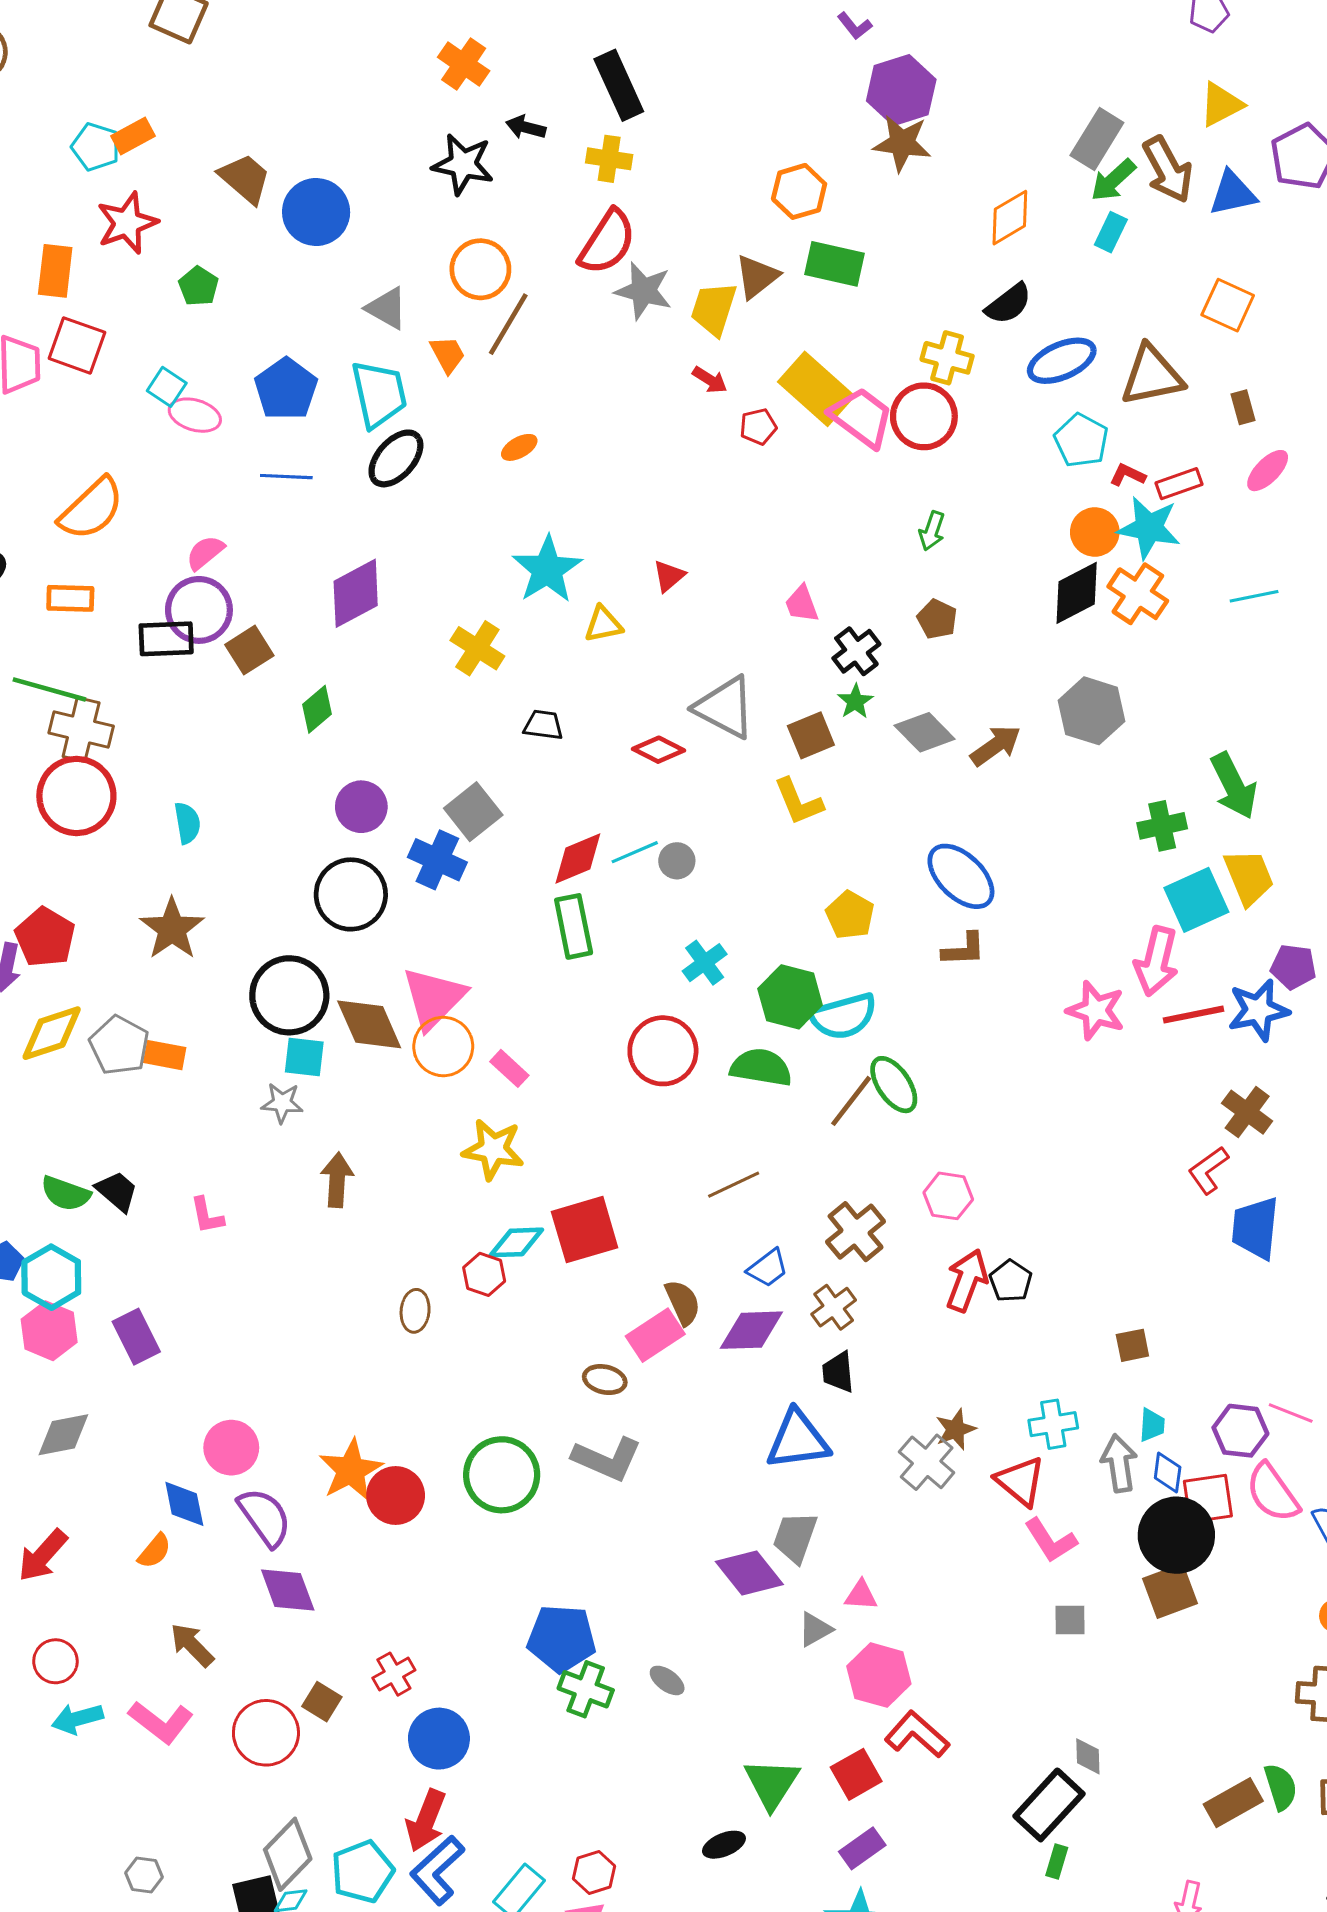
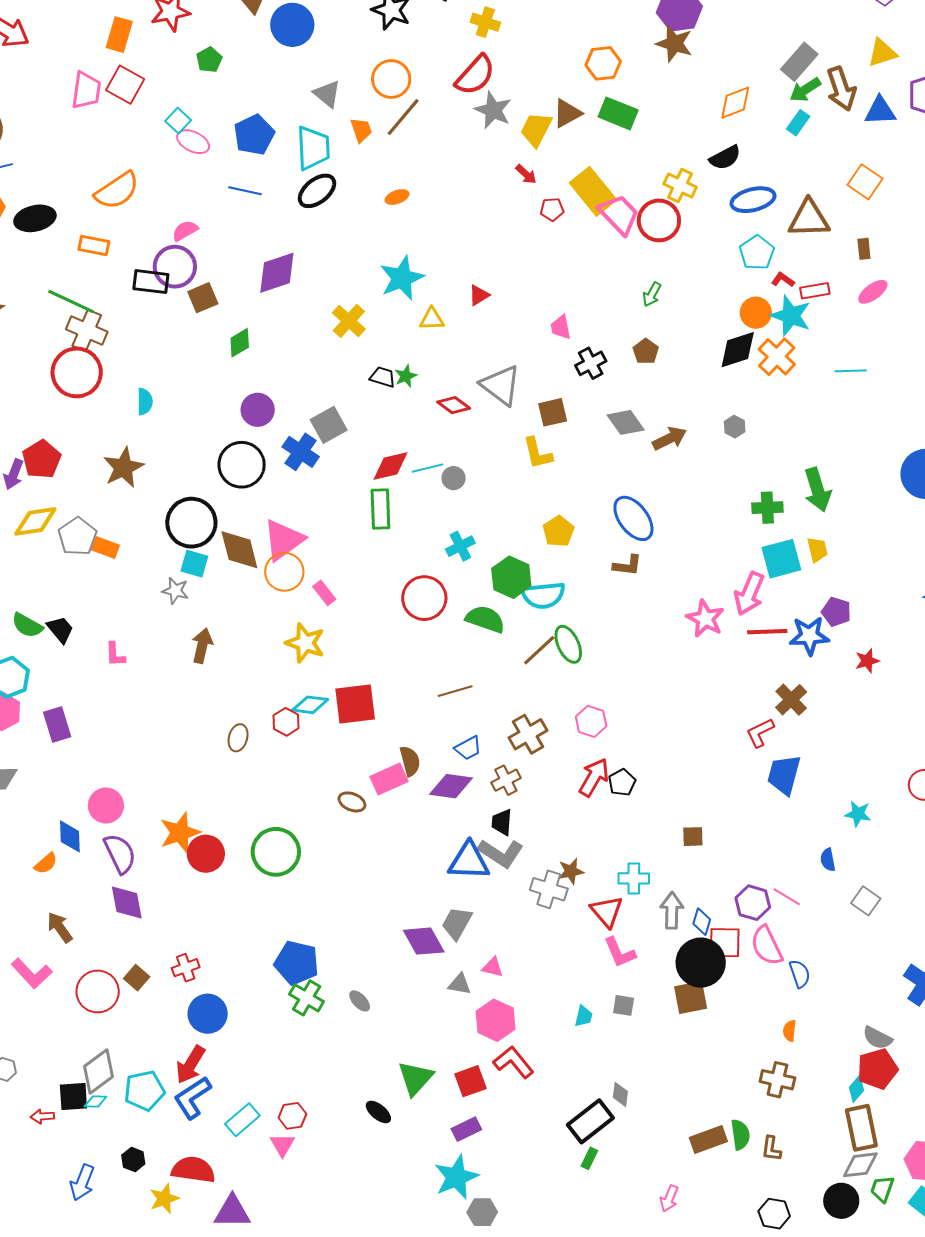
green star: (855, 701) -> (406, 376), moved
gray hexagon: (1092, 711) -> (735, 427), size x0.5
yellow trapezoid: (1249, 877) -> (817, 550), size x0.7
cyan trapezoid: (1152, 1425) -> (584, 1016), moved
gray L-shape: (607, 1459) -> (501, 853), moved
gray cross: (927, 1462) -> (549, 889), turned -33
gray triangle: (815, 1629) -> (460, 984), turned 30
black ellipse: (724, 1845) -> (378, 1112), turned 52

